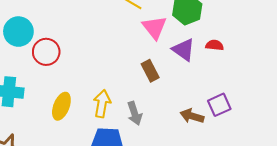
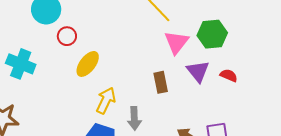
red circle: (46, 52) -> (67, 36), size x0.7
yellow ellipse: (61, 106) -> (88, 64), moved

